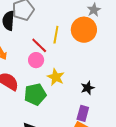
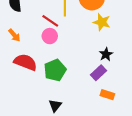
yellow star: (56, 77) -> (102, 22), moved
purple rectangle: (83, 113) -> (98, 73), moved, turned 42

